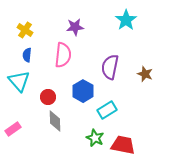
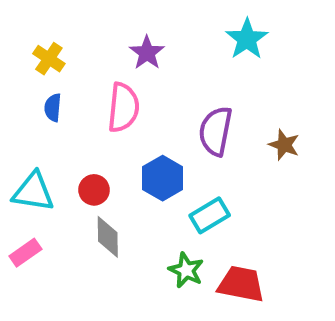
purple star: (75, 27) -> (147, 53), turned -30
cyan triangle: (19, 81) -> (33, 192), moved, turned -40

